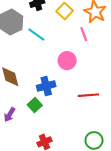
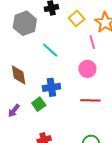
cyan line: (36, 34) -> (50, 50), moved
pink circle: (67, 61) -> (87, 69), moved

